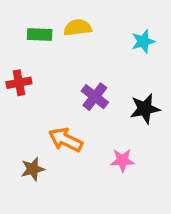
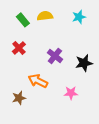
green rectangle: (40, 34) -> (23, 20), turned 48
cyan star: (143, 41) -> (79, 17), moved
red cross: (19, 83) -> (19, 48), moved, turned -32

